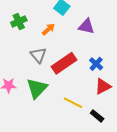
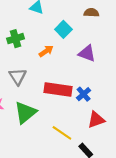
gray triangle: (38, 55) -> (18, 76), moved
red rectangle: (64, 63) -> (58, 89), turned 35
blue cross: (96, 64) -> (84, 94), moved

